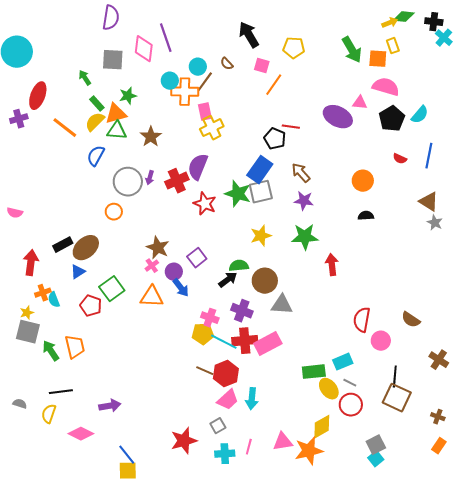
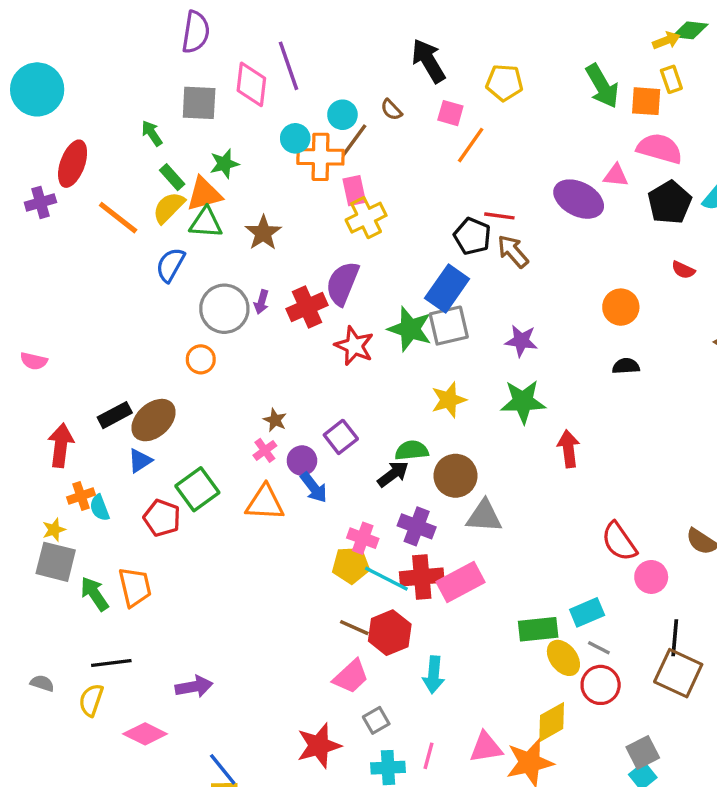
brown arrow: (301, 173) -> (513, 251), moved
brown star: (158, 248) -> (275, 420), size x0.6
red semicircle: (362, 320) -> (619, 542), turned -45
pink trapezoid: (228, 400) -> (351, 676), moved

